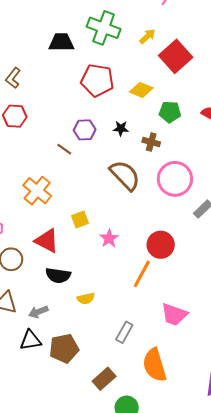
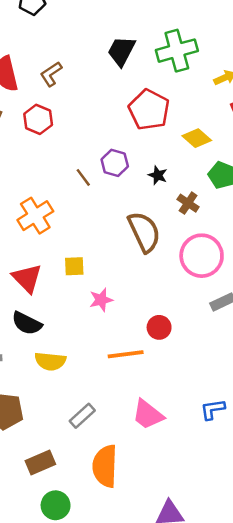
green cross: (104, 28) -> (177, 51), turned 36
black trapezoid: (61, 42) -> (121, 51), turned -80
red circle: (161, 245) -> (159, 327), size x0.7
orange line: (142, 274) -> (126, 354), turned 36
yellow semicircle: (86, 299) -> (50, 361), size x1.4

